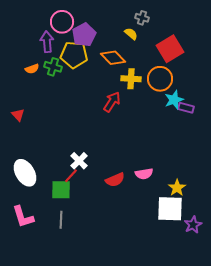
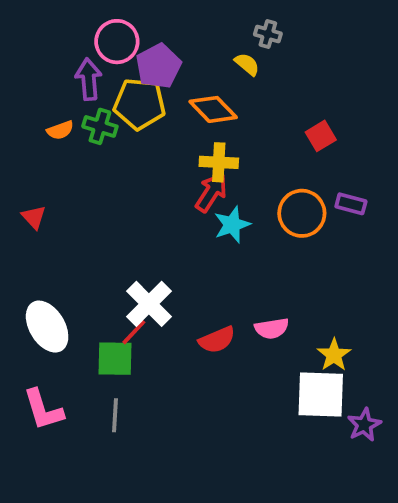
red square: (170, 49) -> (321, 136), moved, size x0.6
yellow cross: (131, 79) -> (219, 162), moved
orange circle: (160, 79) -> (302, 213), moved
cyan star: (174, 100) -> (232, 225), moved
white cross: (79, 161) -> (149, 304), size x1.4

